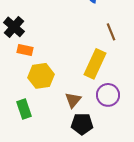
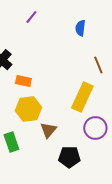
orange rectangle: (25, 50) -> (23, 81), moved
brown triangle: (73, 100) -> (48, 130), moved

